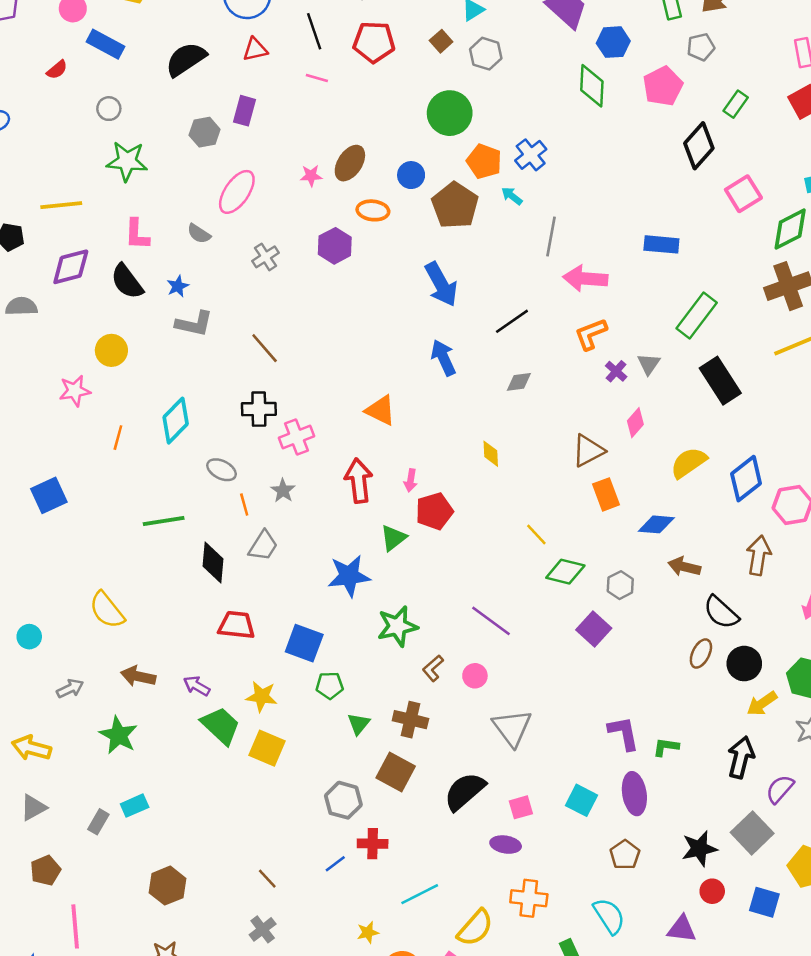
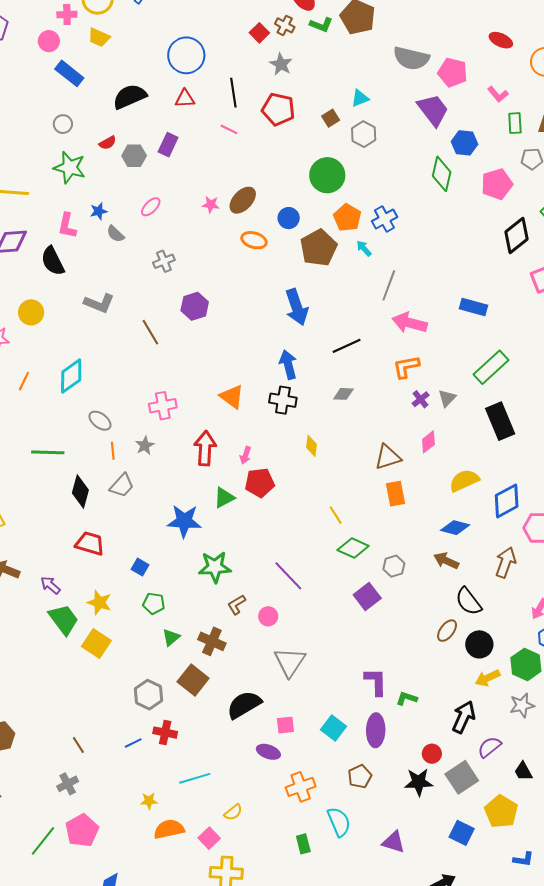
red semicircle: (57, 70) -> (108, 143), moved
pink ellipse: (237, 192) -> (151, 207), size x0.6
purple hexagon: (335, 246) -> (195, 306), moved
blue star: (178, 286) -> (99, 211), moved
black cross: (259, 409) -> (283, 400), moved
blue diamond: (656, 524) -> (455, 528), moved
blue square: (304, 643) -> (140, 567), size x0.6
red circle: (712, 891) -> (432, 754), moved
orange cross: (529, 898) -> (301, 787), moved, turned -36
yellow semicircle: (475, 928) -> (233, 812), size x0.6

